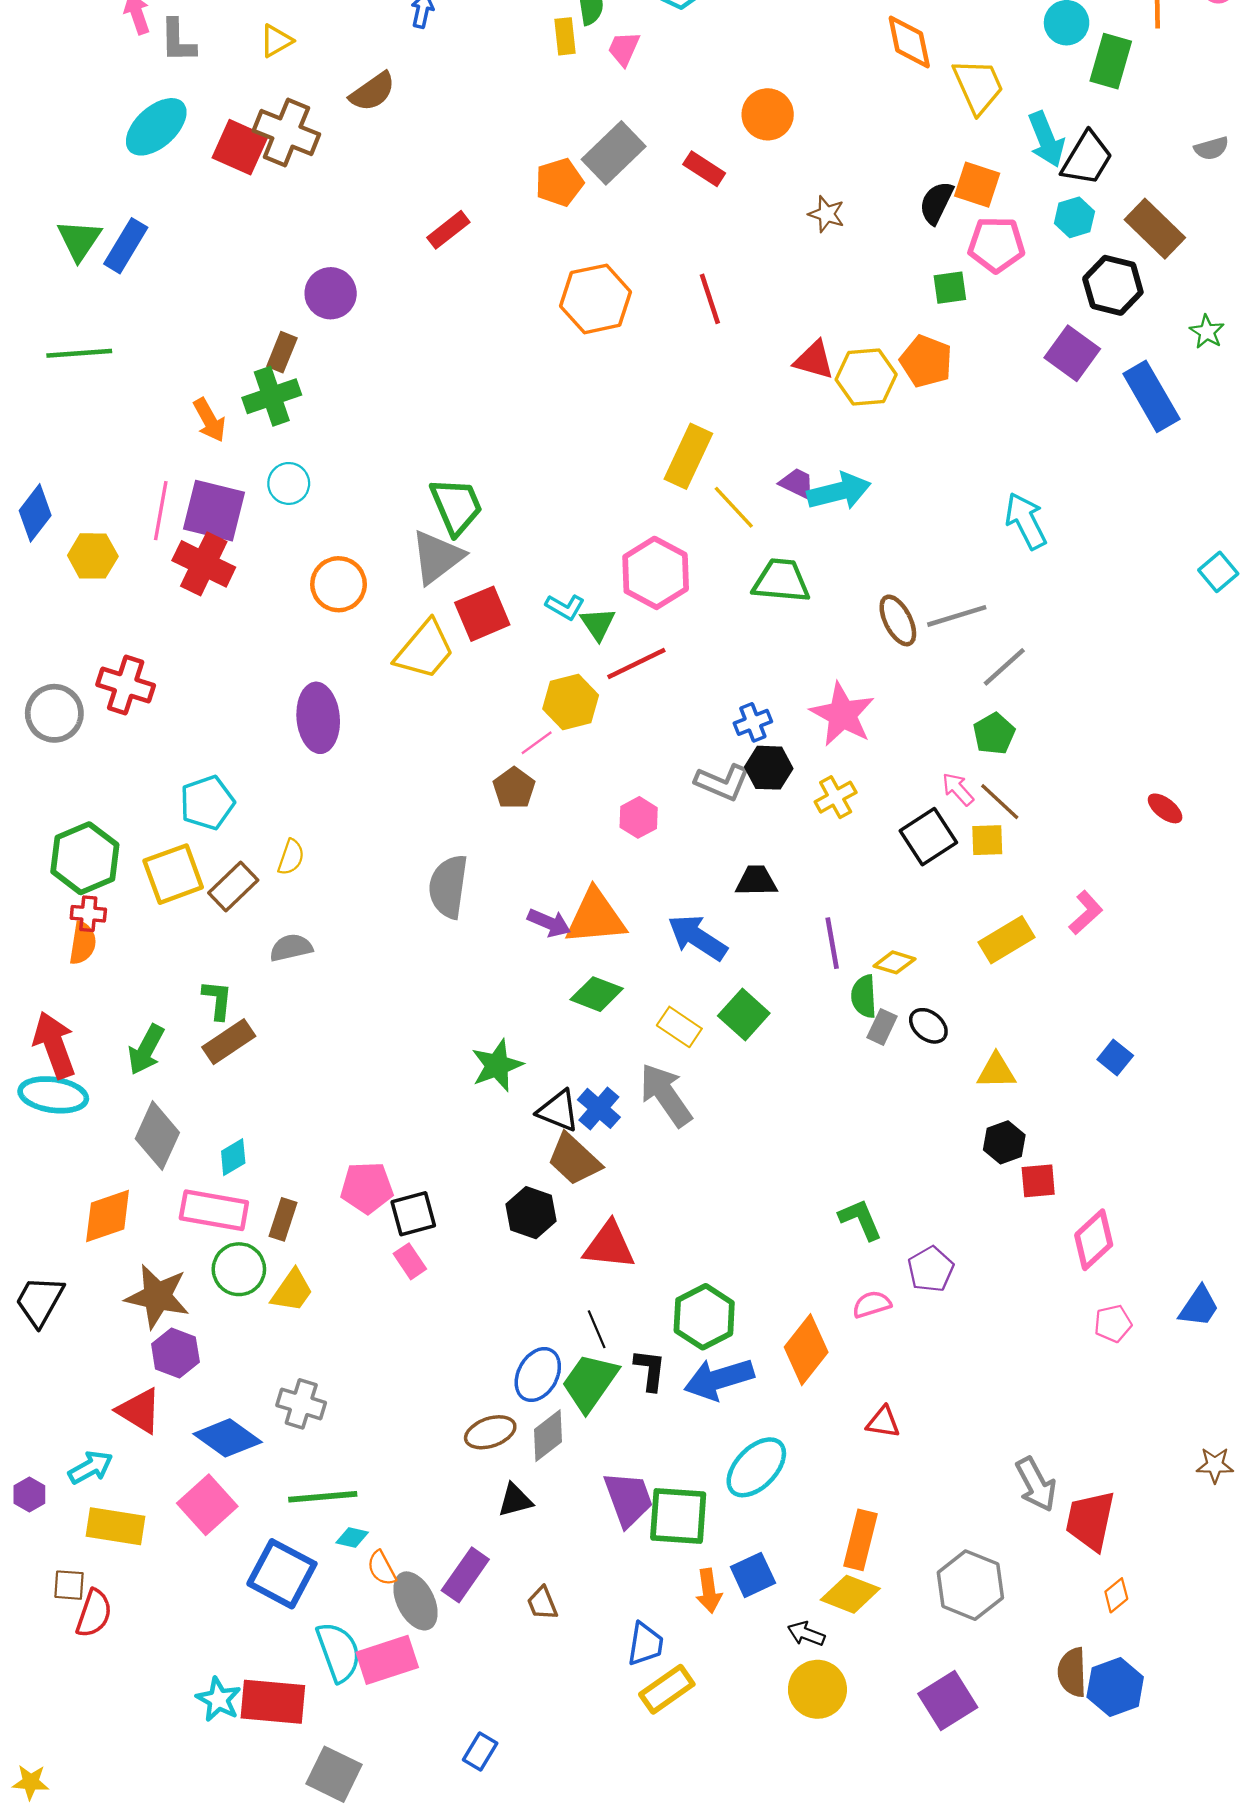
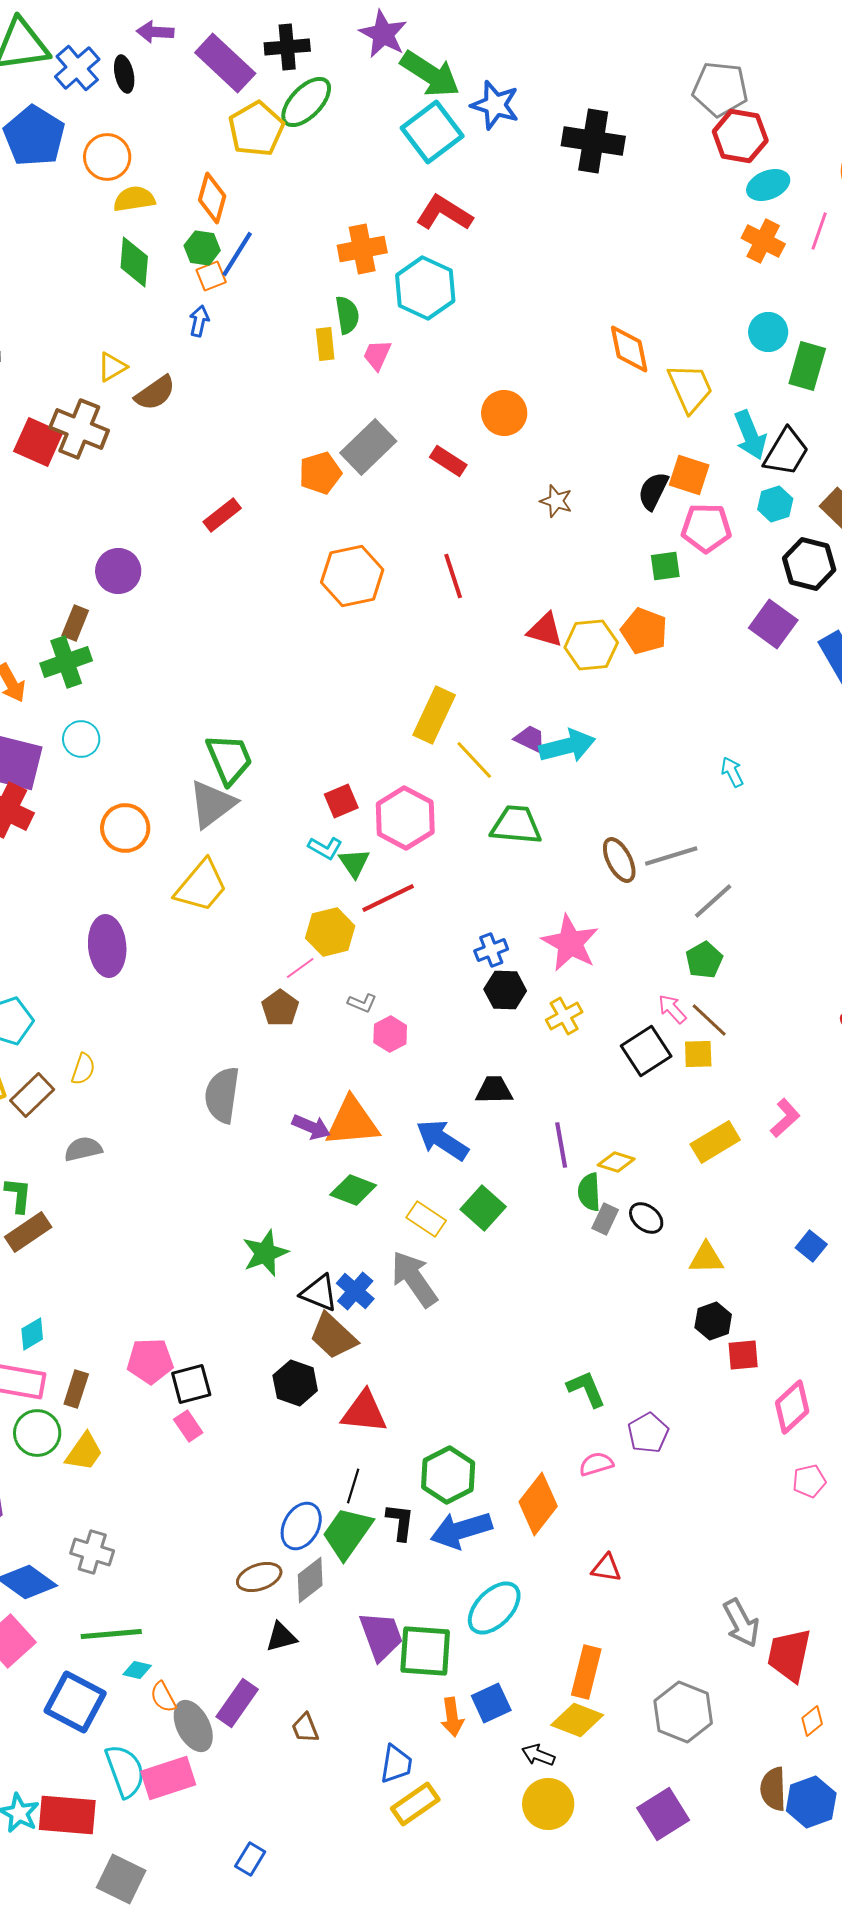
yellow triangle: (276, 41) -> (112, 367), moved
cyan arrow: (1026, 521) -> (732, 772), size x0.6
red square: (482, 614) -> (341, 801), moved, size x0.7
gray L-shape: (722, 782) -> (362, 1003), moved, size x0.6
black line: (597, 1329) -> (353, 1486), turned 40

